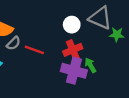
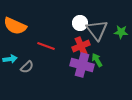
gray triangle: (100, 18) -> (97, 30), moved, turned 30
gray semicircle: (13, 43) -> (27, 67), moved

